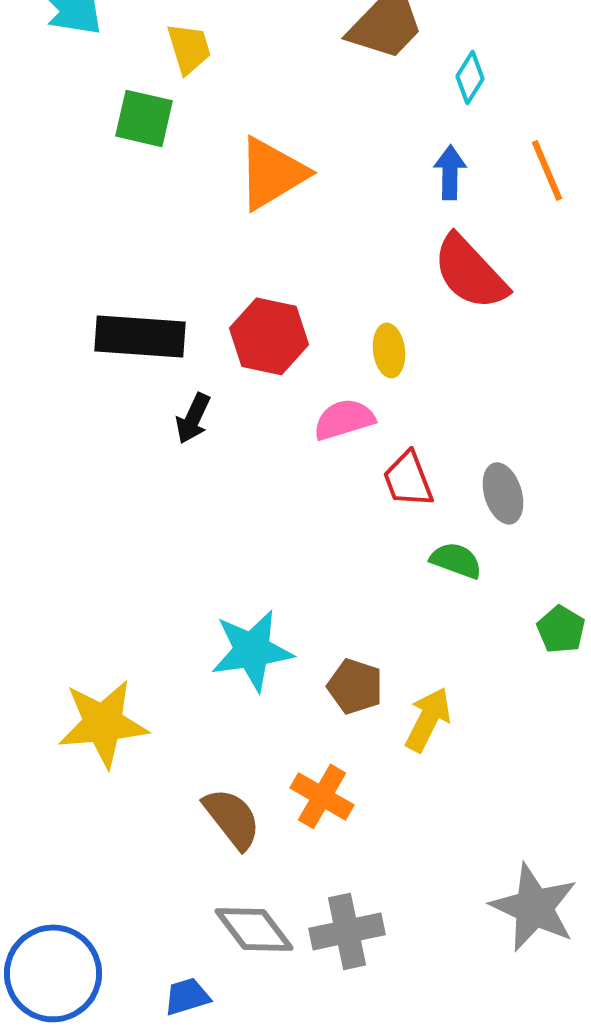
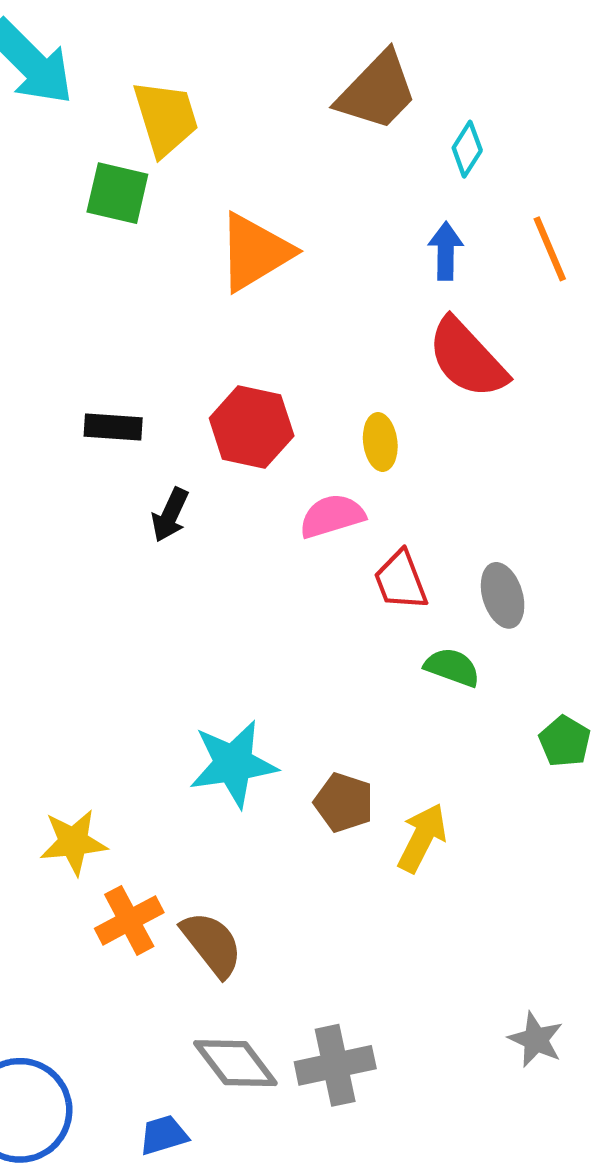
yellow trapezoid: (189, 48) -> (166, 118), size x1.4
black rectangle: (140, 336) -> (113, 427), size x0.6
yellow star: (103, 723) -> (73, 842), size x0.7
orange cross: (322, 796) -> (129, 920), moved, turned 32
gray star: (534, 907) -> (536, 1040), size x0.6

